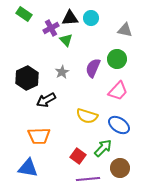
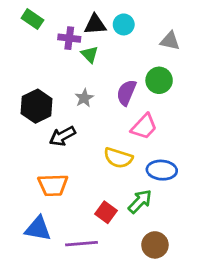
purple cross: (51, 28) -> (69, 38), turned 35
pink trapezoid: (118, 91) -> (144, 127), moved
blue ellipse: (119, 125) -> (162, 170), turned -30
brown circle: (120, 168) -> (155, 245), moved
purple line: (88, 179) -> (81, 244), moved

